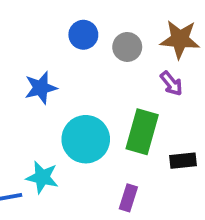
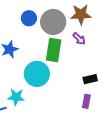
gray circle: (127, 47) -> (53, 22), size x1.6
green rectangle: (142, 132) -> (54, 50), moved
purple rectangle: (128, 198) -> (86, 101), moved

